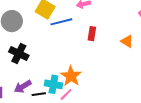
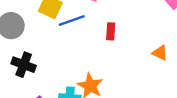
orange triangle: (127, 41) -> (160, 53), moved

